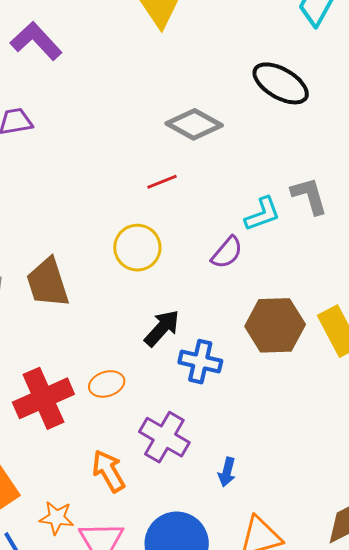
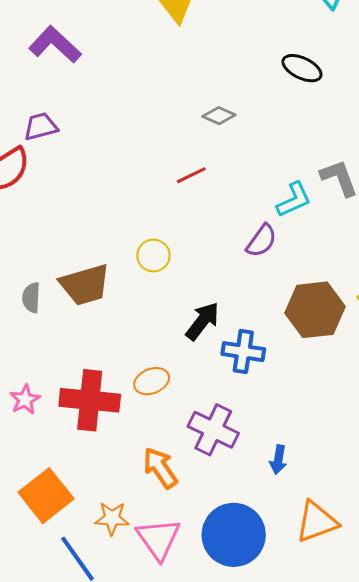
black ellipse: (281, 83) -> (302, 68), size x0.7
gray diamond: (194, 124) -> (219, 116), size x0.6
yellow circle: (137, 248) -> (153, 256), moved, size x0.7
brown trapezoid: (48, 283) -> (85, 285), turned -84
red cross: (43, 398) -> (90, 400), turned 34

